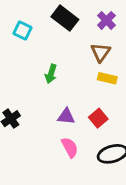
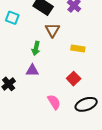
brown triangle: (101, 52) -> (53, 30), moved
purple triangle: (66, 116) -> (32, 70), moved

